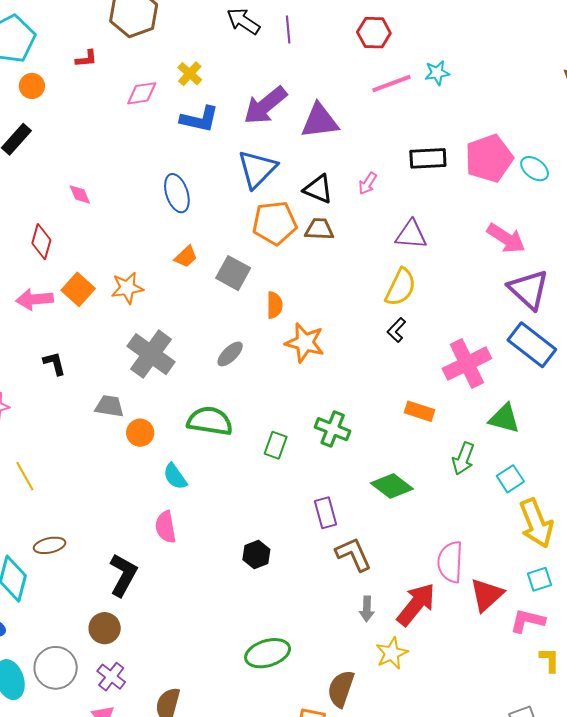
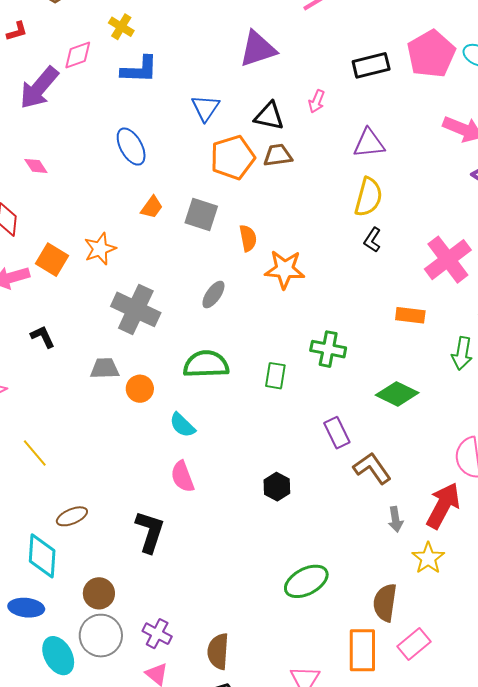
purple arrow: (265, 105) -> (39, 88), moved
blue triangle: (257, 169) -> (205, 108), size x0.7
brown circle: (105, 628) -> (99, 593), moved

